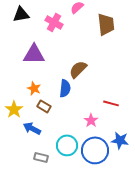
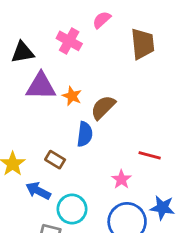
black triangle: (21, 14) -> (23, 52), moved
orange star: (34, 88) -> (72, 96), moved
cyan circle: (67, 145) -> (72, 209), moved

